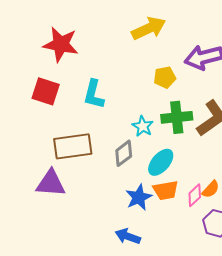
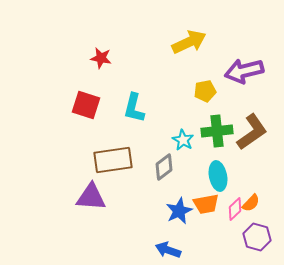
red star: (61, 44) -> (101, 58), size x0.6
cyan ellipse: (161, 162) -> (218, 176), moved, turned -52

